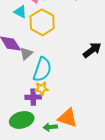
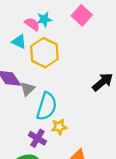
yellow star: (42, 89) -> (59, 127), moved
purple cross: (33, 97) -> (37, 138), turned 35

